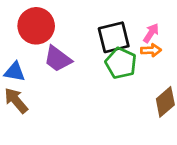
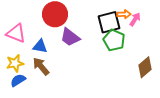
orange arrow: (151, 50) -> (124, 14), moved

